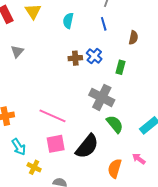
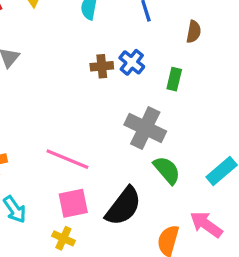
pink arrow: (139, 159) -> (206, 224), size x1.5
yellow cross: (34, 167) -> (63, 238), moved

